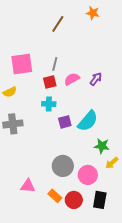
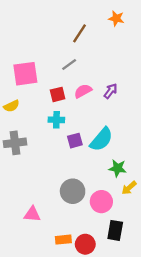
orange star: (93, 13) -> (116, 18), moved
brown line: (58, 24) -> (79, 33), moved
gray line: (55, 64) -> (69, 65), moved, turned 40
orange rectangle: (55, 196) -> (63, 240), moved, turned -48
red circle: (74, 200) -> (85, 244), moved

